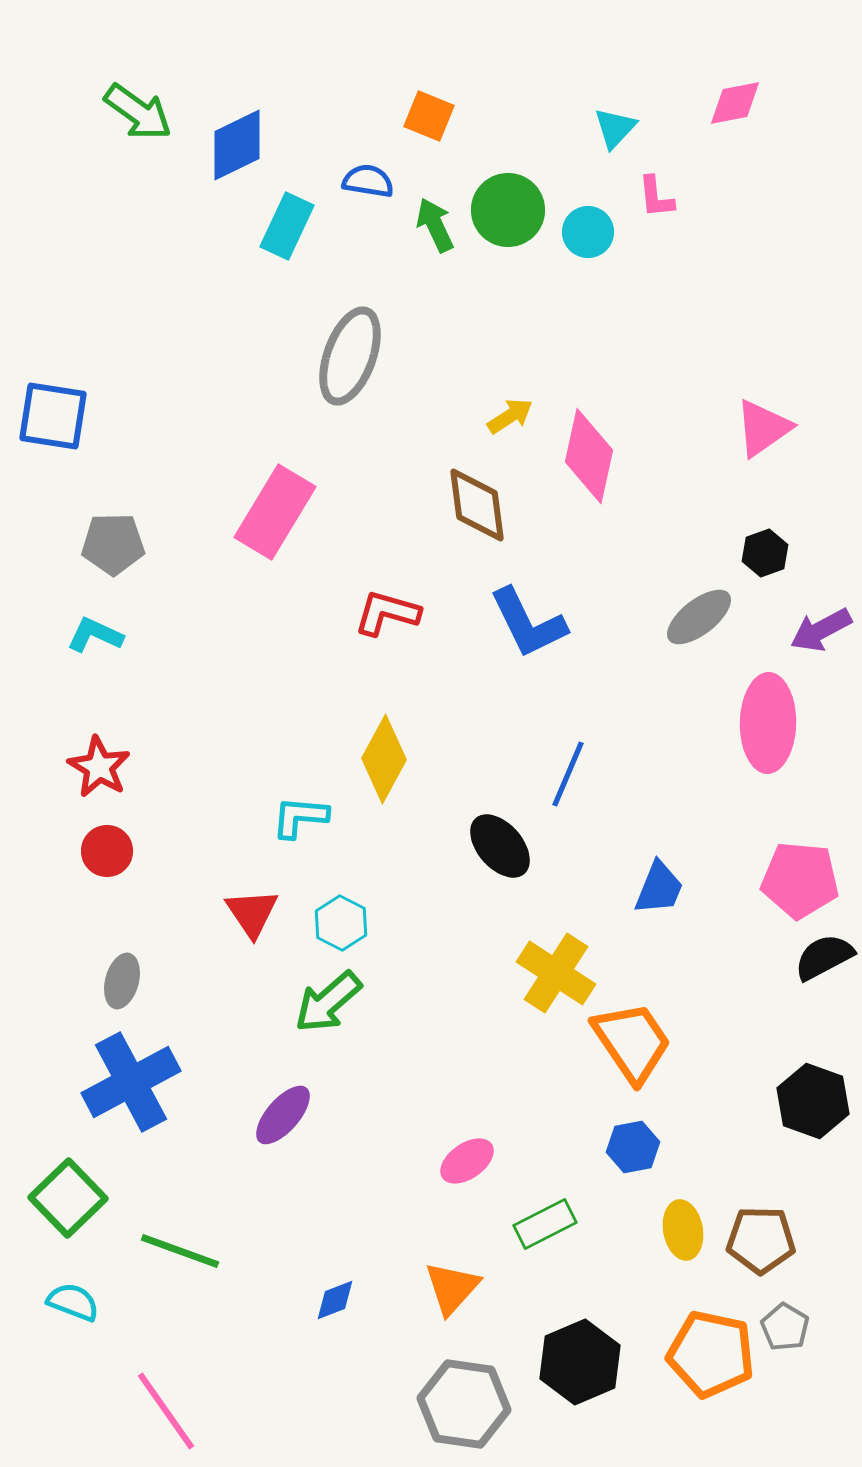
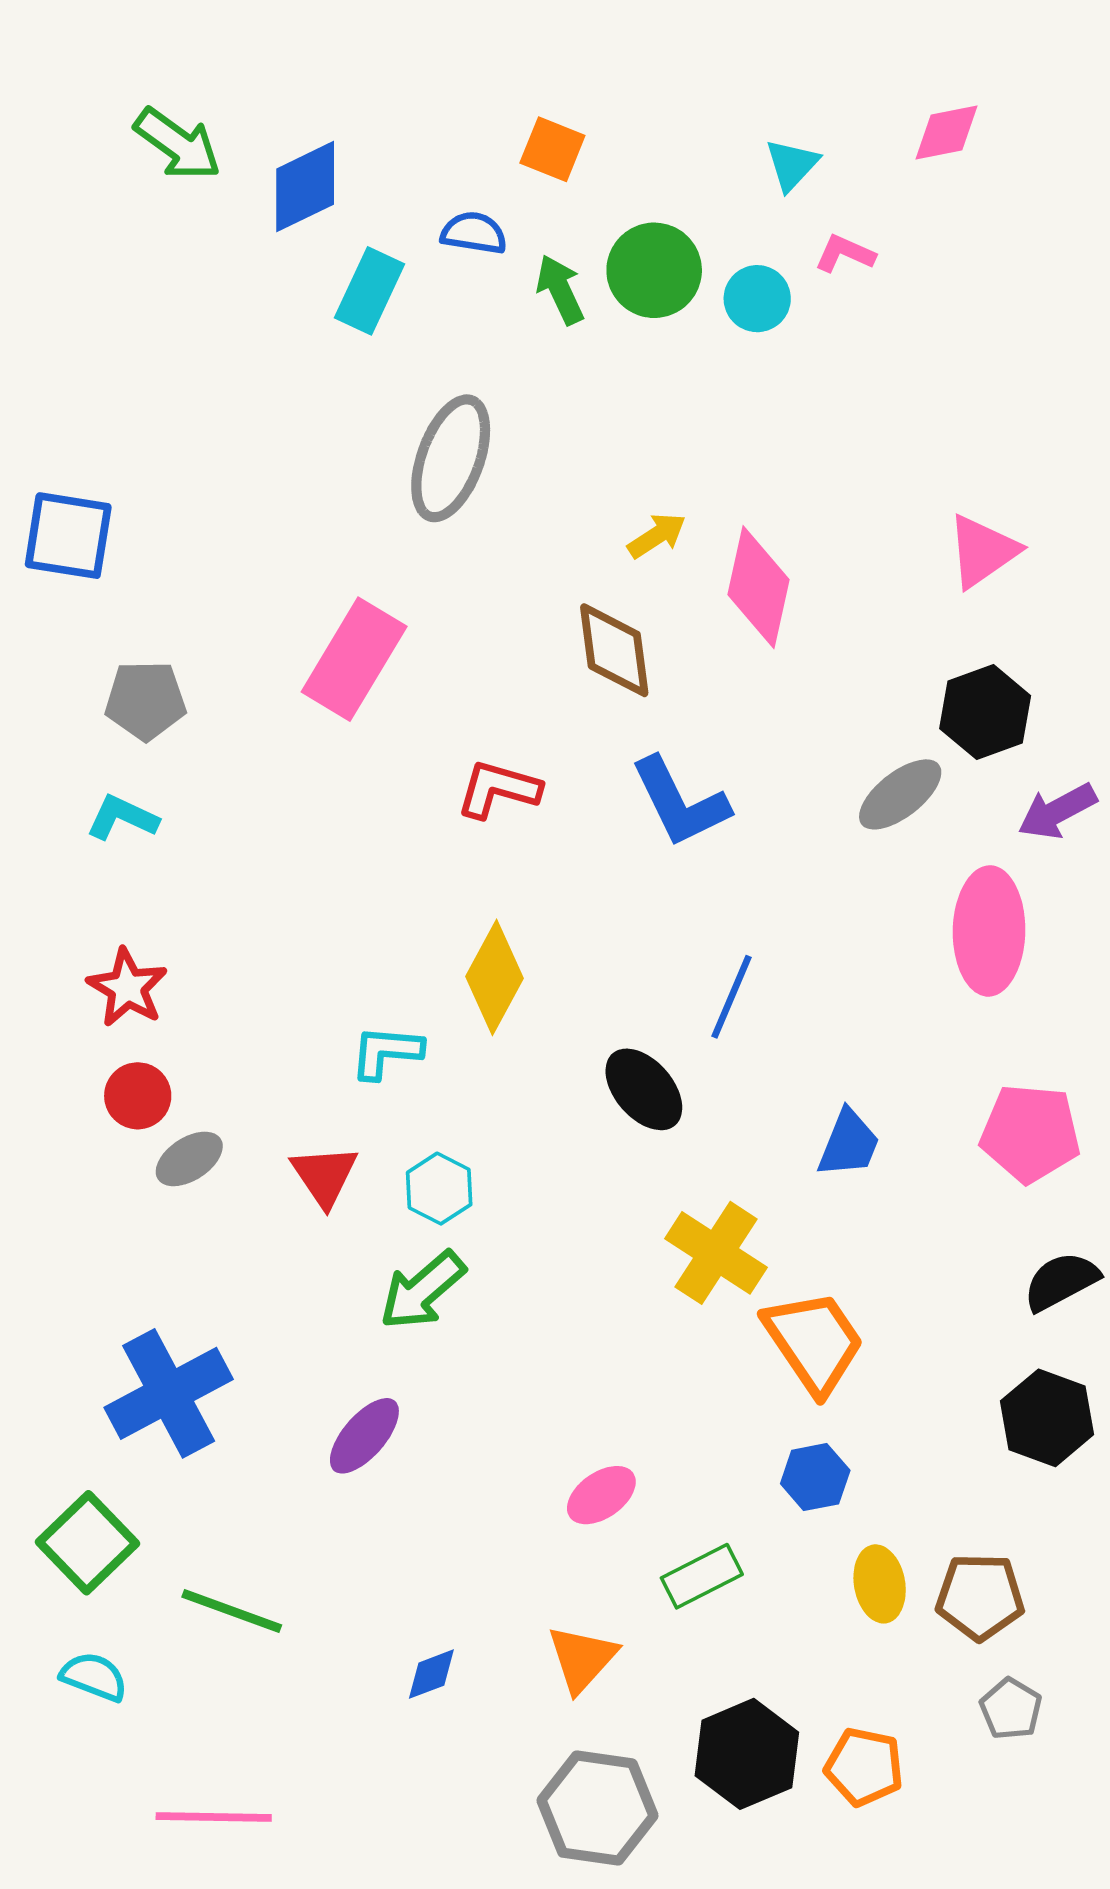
pink L-shape: (656, 197) -> (845, 254), turned 120
black hexagon: (765, 553) -> (985, 712), size x1.5
black semicircle: (824, 957) -> (1061, 1281), moved
gray ellipse: (122, 981) -> (189, 1159), moved, turned 42
orange pentagon: (711, 1354) -> (864, 1767), moved, size x0.7
pink line: (166, 1411) -> (214, 1817), turned -54

